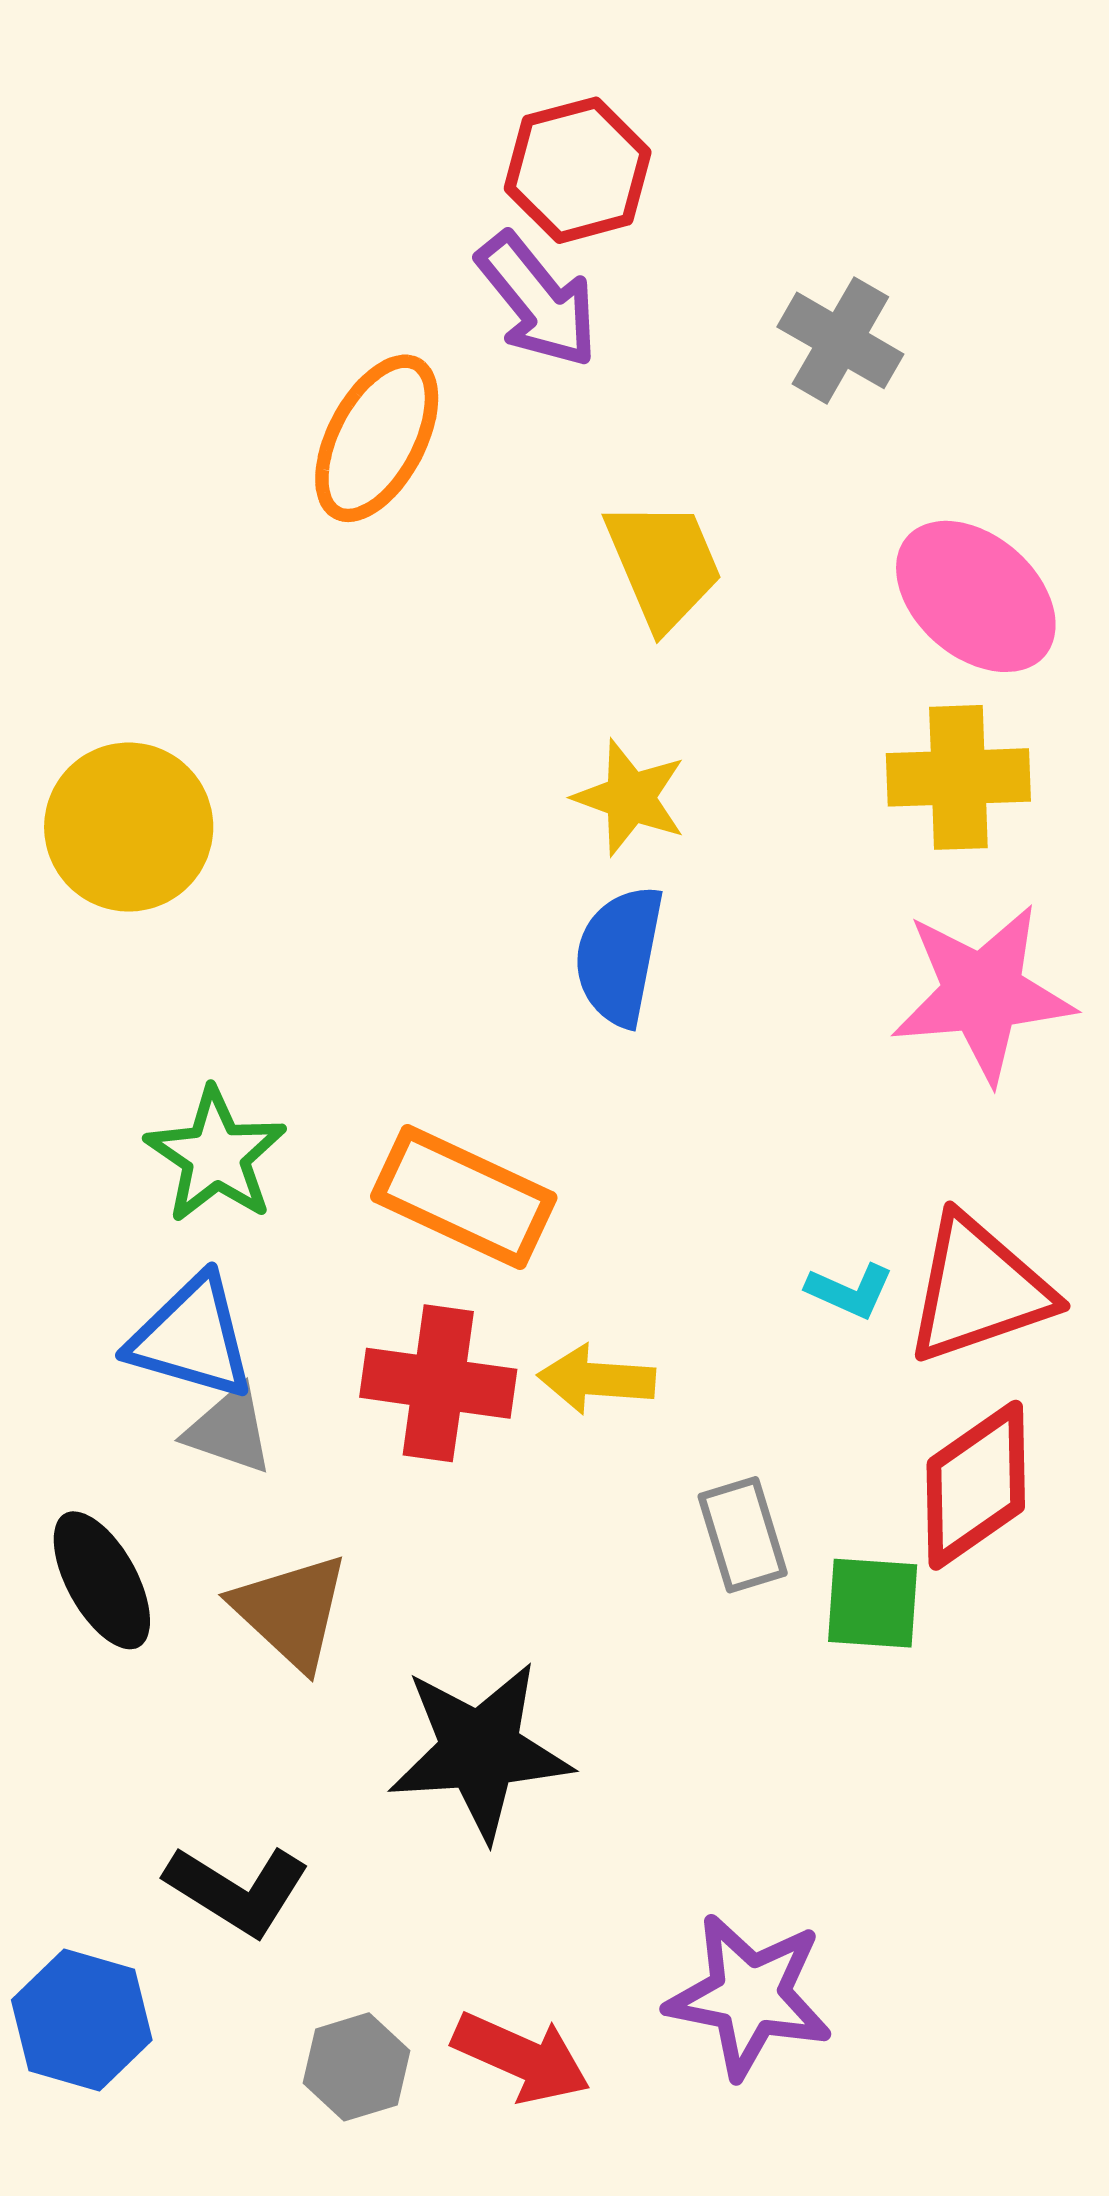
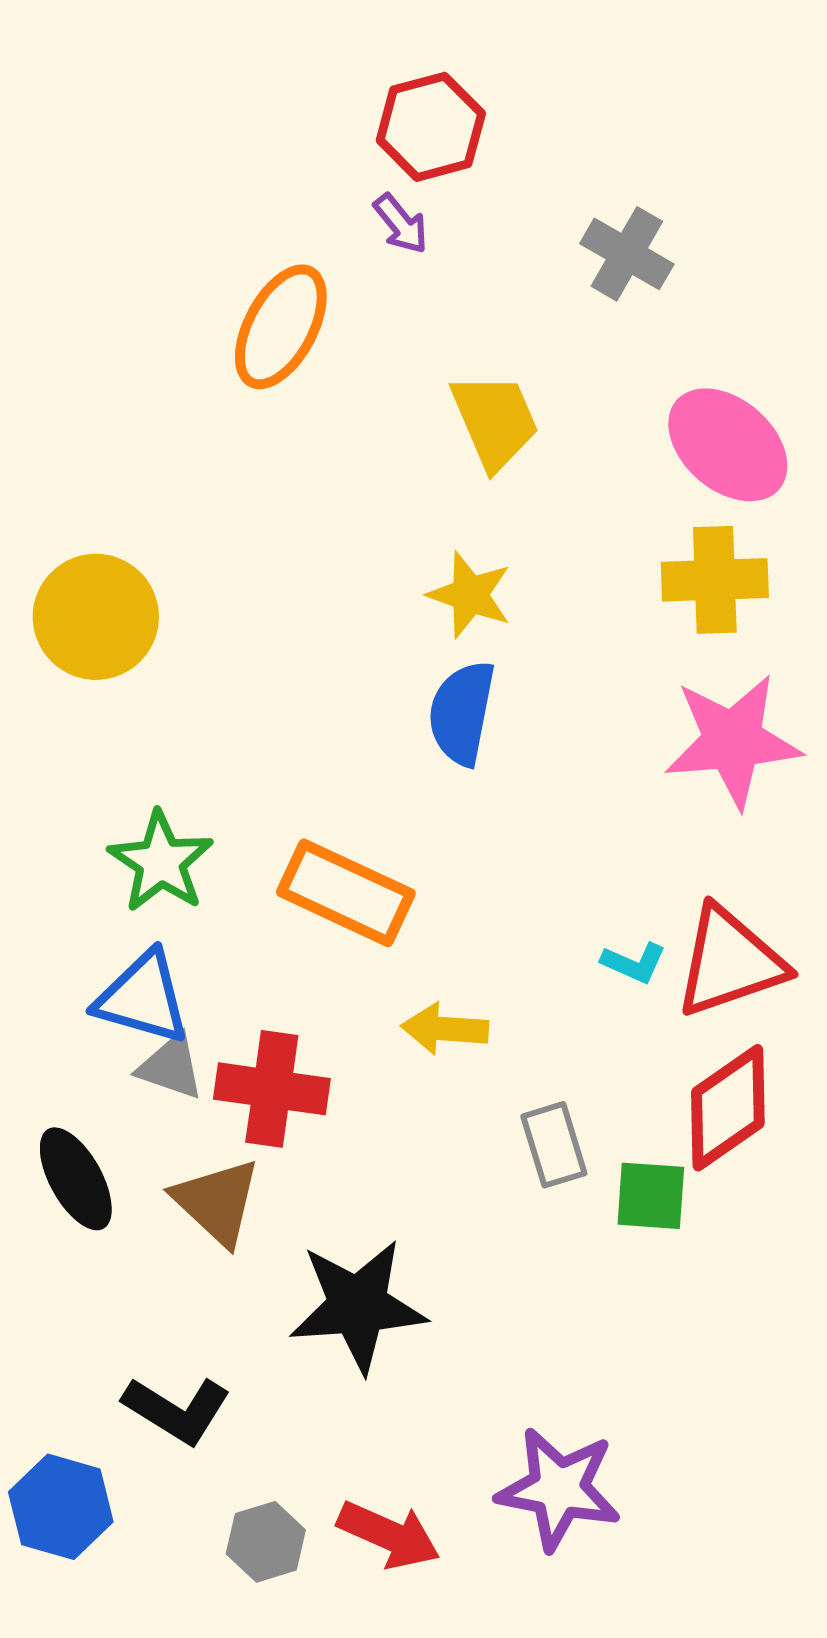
purple arrow: (538, 300) -> (401, 224), size x0.6
red cross: (438, 1383) -> (272, 1089), moved

